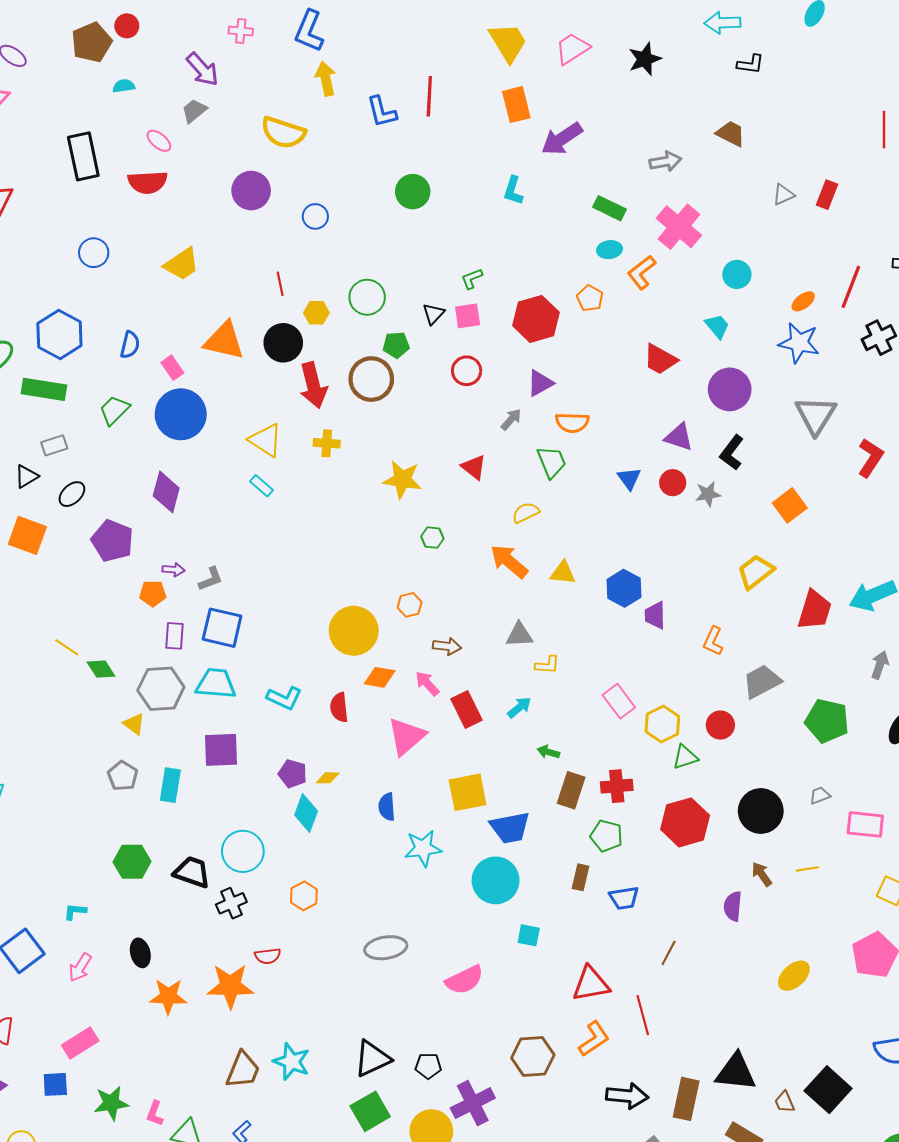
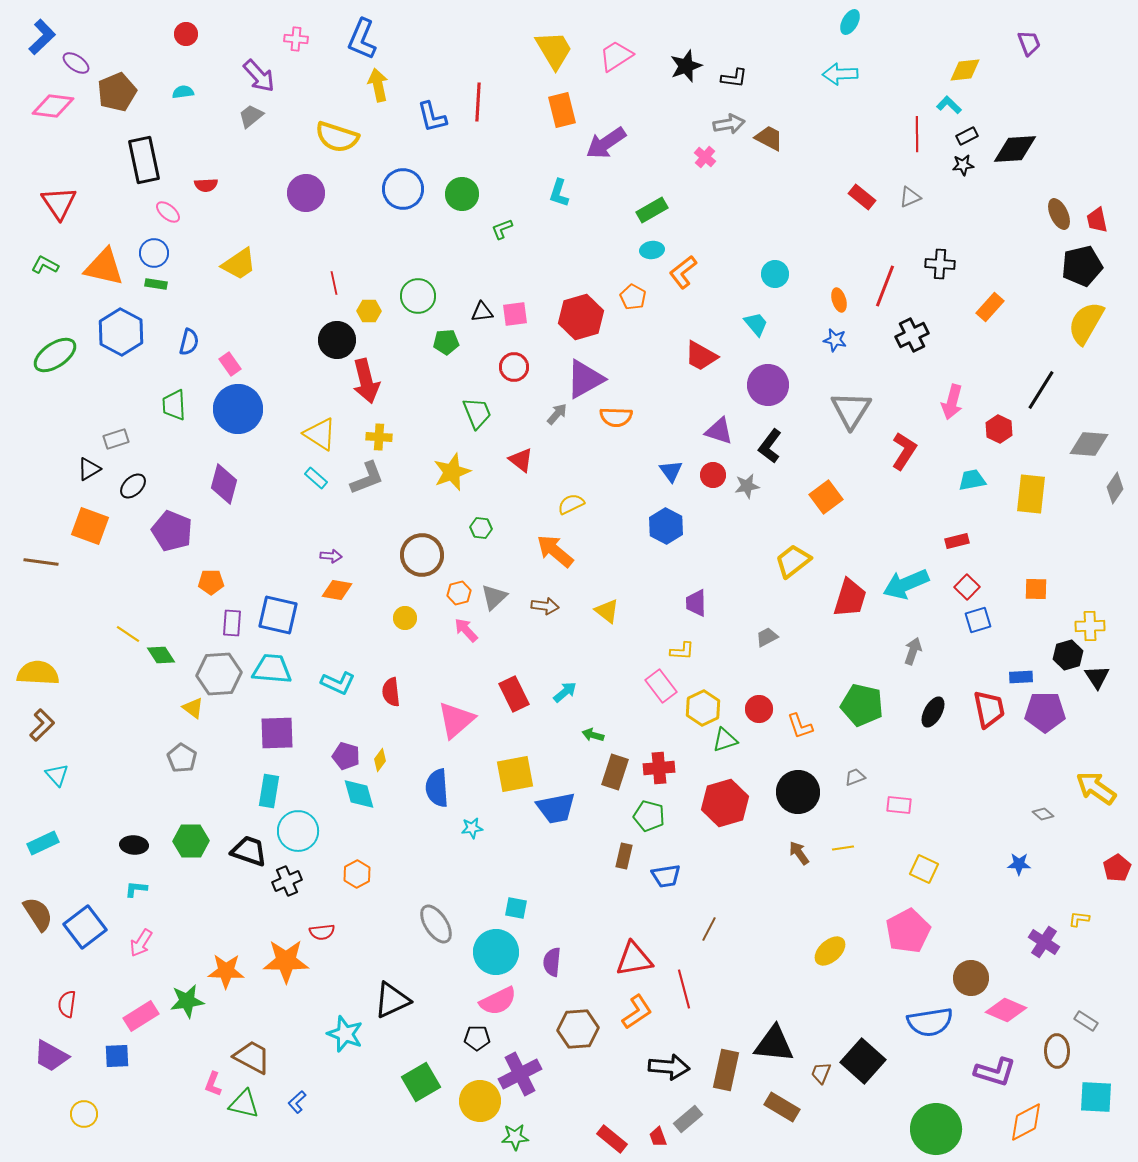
cyan arrow: (722, 23) -> (840, 74), moved
brown pentagon: (92, 42) -> (117, 92), moved
black L-shape: (750, 64) -> (734, 78), moved
pink ellipse: (159, 141) -> (168, 212), moved
gray arrow: (665, 162) -> (729, 124), moved
red semicircle: (148, 182) -> (206, 185), size x0.6
gray triangle: (784, 195) -> (910, 197), moved
red rectangle: (827, 195) -> (862, 197), turned -72
green rectangle: (610, 208) -> (652, 210), turned -56
blue circle: (315, 216) -> (403, 189), moved, size x1.6
pink cross: (679, 227) -> (705, 157), moved, size x0.5
green L-shape: (472, 279) -> (502, 229), moved
orange ellipse: (803, 301) -> (839, 300), turned -70
black triangle: (433, 314) -> (482, 312), turned 40
orange triangle: (224, 341) -> (104, 267), moved
blue star: (799, 343) -> (835, 340), size x0.6
brown circle: (371, 379) -> (422, 555), moved
purple triangle: (540, 383) -> (585, 379), size x1.5
green rectangle: (44, 389) -> (156, 284), moved, size x0.5
green trapezoid: (114, 410) -> (174, 405), turned -48
green trapezoid: (551, 462) -> (477, 413), moved
yellow star: (402, 480) -> (452, 472), turned -30
purple arrow: (173, 570) -> (331, 556), moved
yellow triangle: (563, 573) -> (607, 611), moved, turned 32
gray L-shape: (211, 579) -> (367, 478), moved, size x1.4
blue hexagon: (624, 588) -> (666, 526), moved
yellow circle: (354, 631) -> (405, 618), size x0.5
gray triangle: (519, 635) -> (494, 597), moved, turned -40
orange L-shape: (713, 641) -> (800, 726), moved, turned -44
brown arrow: (447, 646) -> (545, 606), moved
yellow L-shape: (547, 665) -> (682, 651), moved
orange diamond: (380, 677) -> (337, 590), moved
gray trapezoid: (762, 682) -> (767, 637), moved, size x0.6
pink arrow: (427, 684) -> (466, 630), moved
yellow diamond: (328, 778) -> (380, 760), turned -55
cyan rectangle: (170, 785) -> (269, 791), moved
blue semicircle: (387, 807) -> (437, 788), size x1.4
cyan diamond: (306, 813) -> (359, 794), turned -36
pink rectangle: (865, 824) -> (899, 805), size x0.7
cyan star: (423, 848) -> (472, 828), size x0.6
cyan circle: (496, 880) -> (496, 952), moved
purple semicircle: (733, 906) -> (552, 962), moved
cyan square: (529, 935) -> (516, 908), moved
gray ellipse: (386, 948) -> (436, 924), turned 66
black ellipse: (140, 953) -> (134, 845), moved, turned -72
pink semicircle: (464, 980) -> (498, 1001), moved
black triangle: (372, 1059) -> (392, 1000), moved
brown trapezoid: (243, 1070) -> (252, 1057), moved, turned -84
brown trapezoid: (785, 1102) -> (821, 1073), turned 45
green star: (111, 1103) -> (187, 1001), moved

